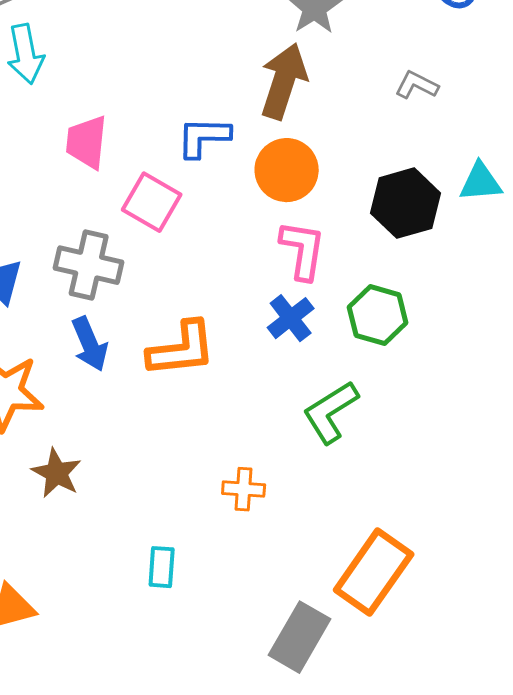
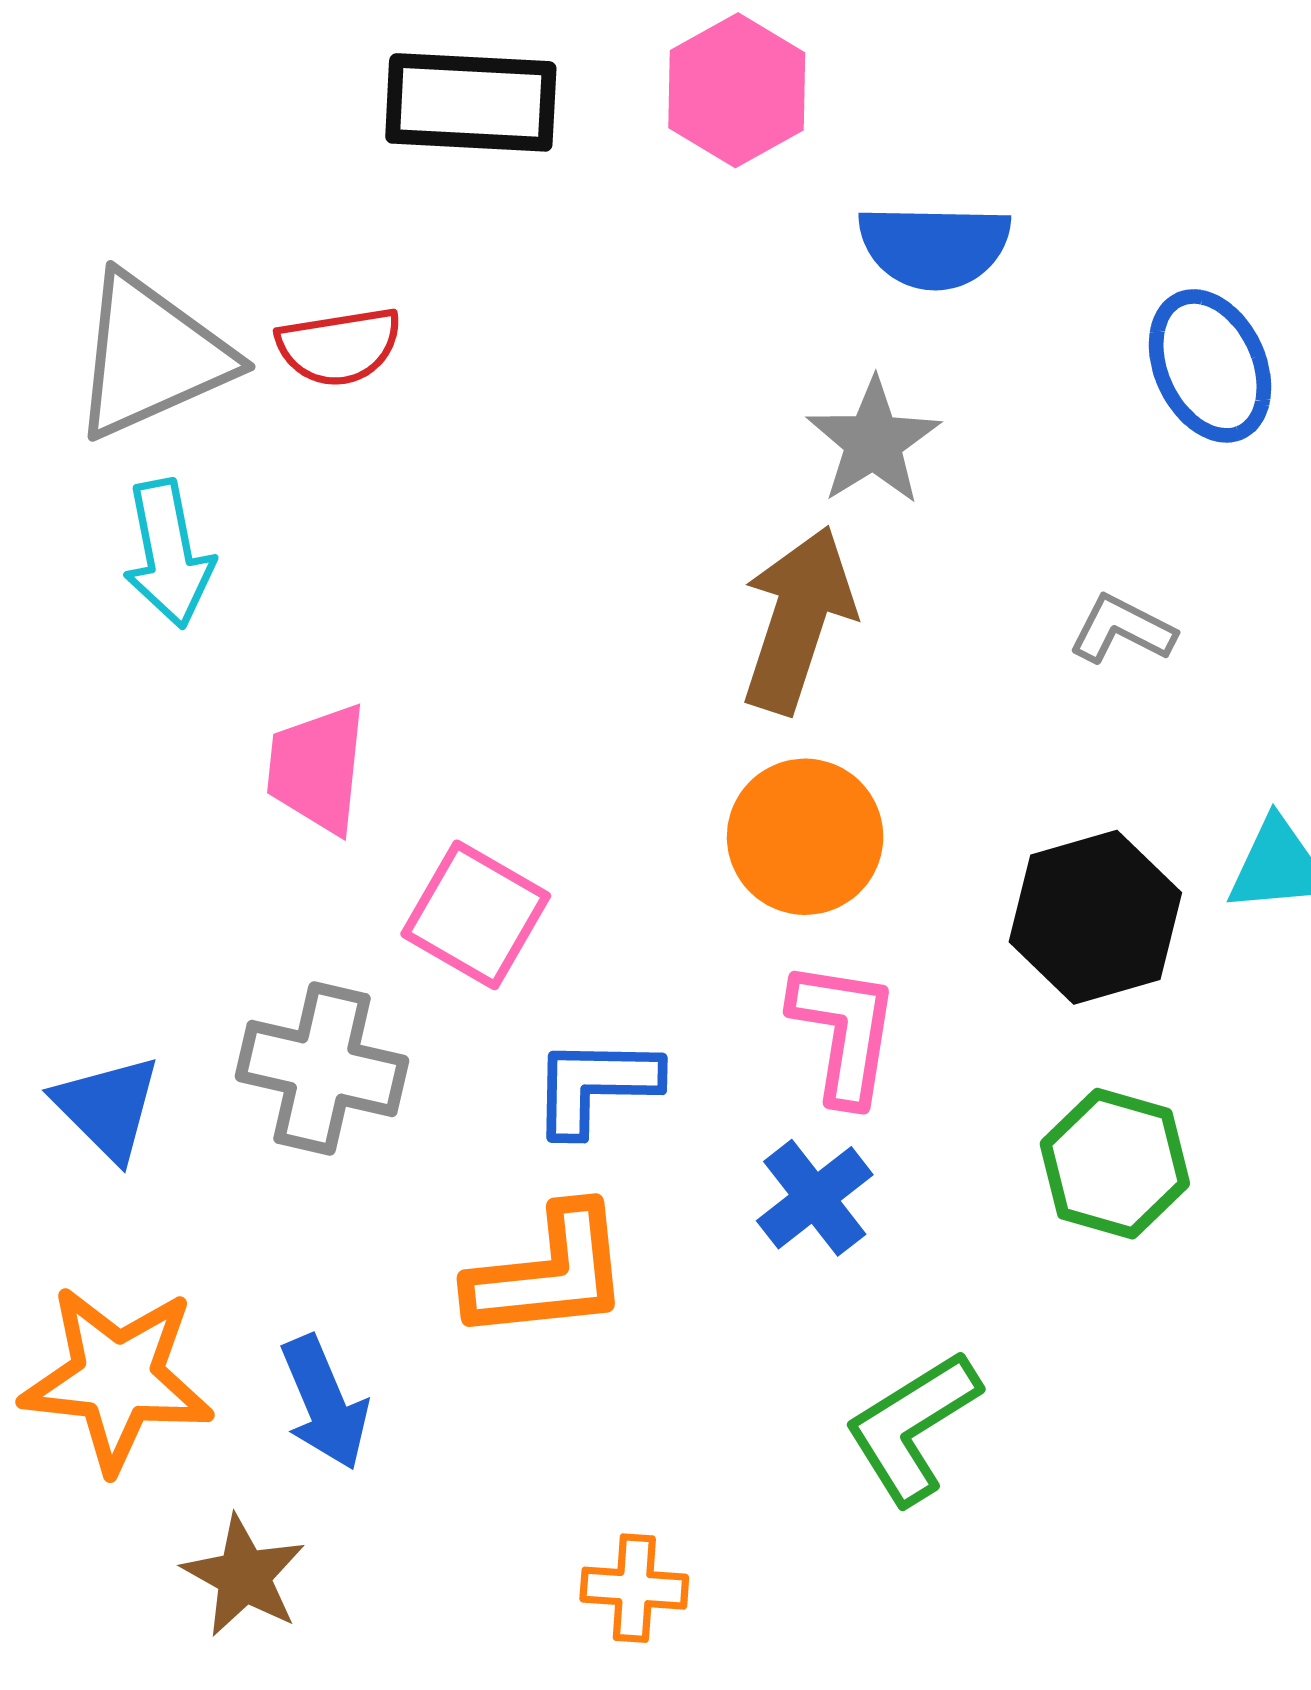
blue L-shape: (204, 137) -> (595, 1086), moved
green hexagon: (378, 315) -> (1115, 1164), moved
blue arrow: (90, 344) -> (324, 1403), moved
orange cross: (244, 489) -> (634, 1588), moved

